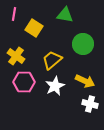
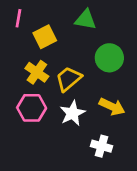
yellow square: (34, 28) -> (45, 37), turned 30
yellow cross: (16, 56) -> (37, 72), moved
white cross: (90, 104) -> (101, 146), moved

